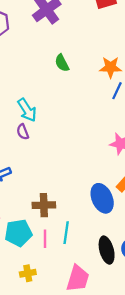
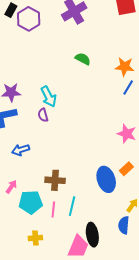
green semicircle: (62, 63) -> (83, 59), turned 140
black ellipse: (107, 250) -> (92, 235), moved

